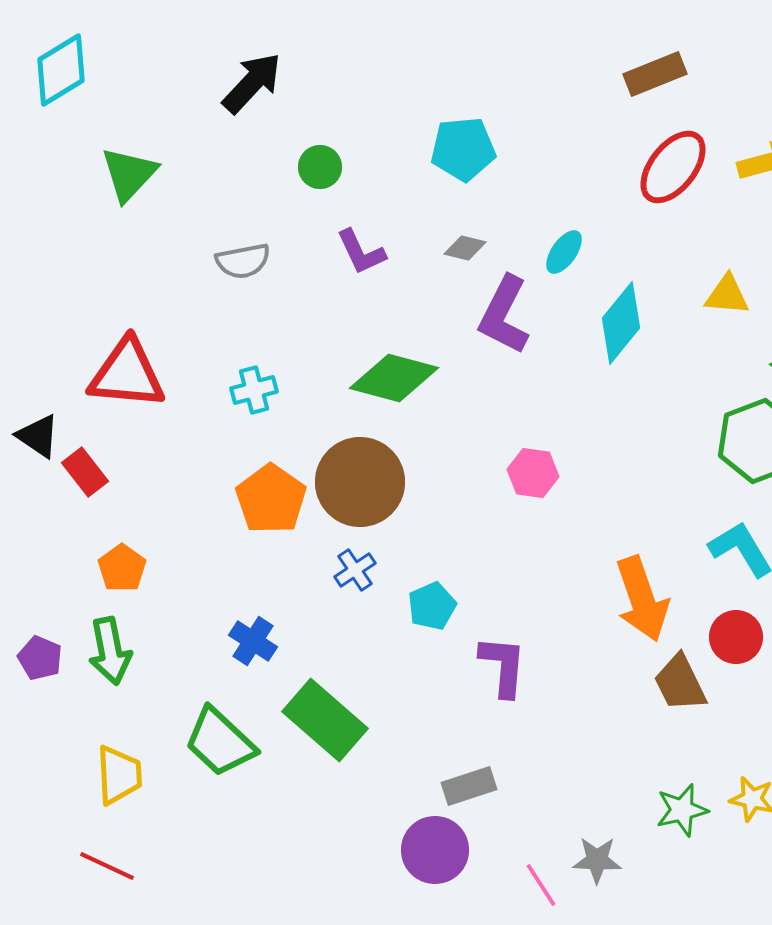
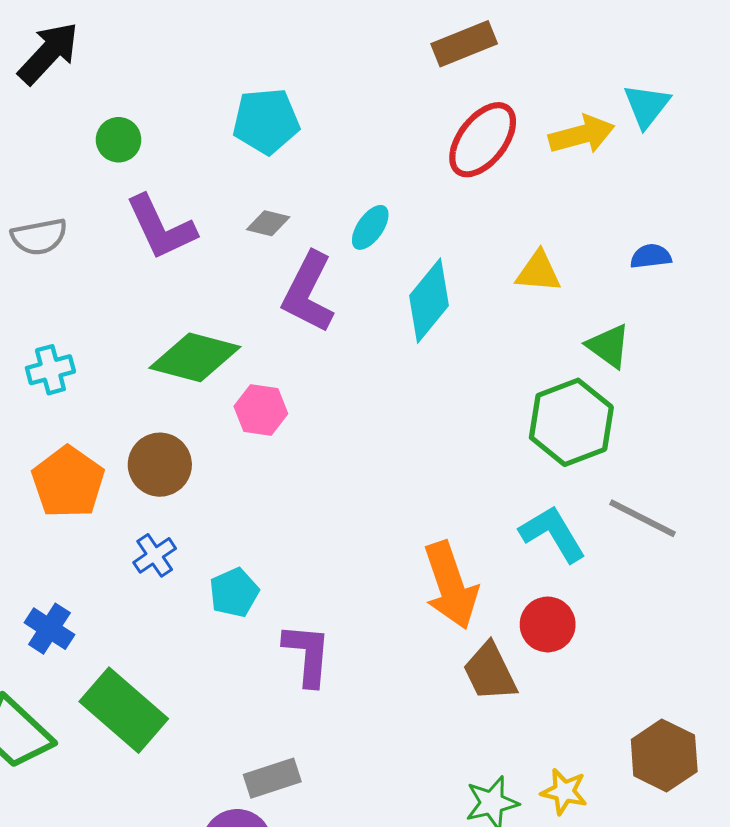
purple L-shape: (361, 252) -> (161, 227), size x1.4
pink hexagon: (533, 473) -> (261, 410), moved
brown circle: (360, 482) -> (160, 465), size x0.7

